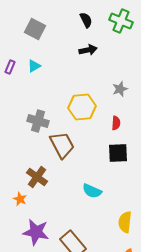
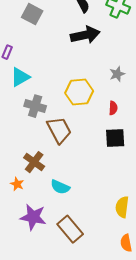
black arrow: (88, 50) -> (85, 35), size x1.6
cyan triangle: (34, 66) -> (20, 77), moved, size x1.5
cyan semicircle: (92, 191) -> (60, 187), moved

